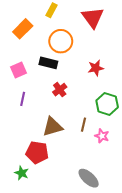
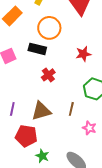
purple line: (23, 99) -> (12, 109), moved
pink star: (102, 136) -> (89, 128), moved
green star: (22, 173) -> (42, 156), moved

